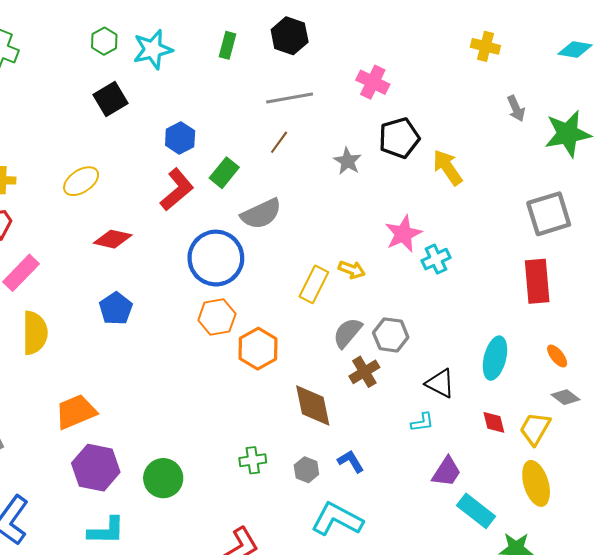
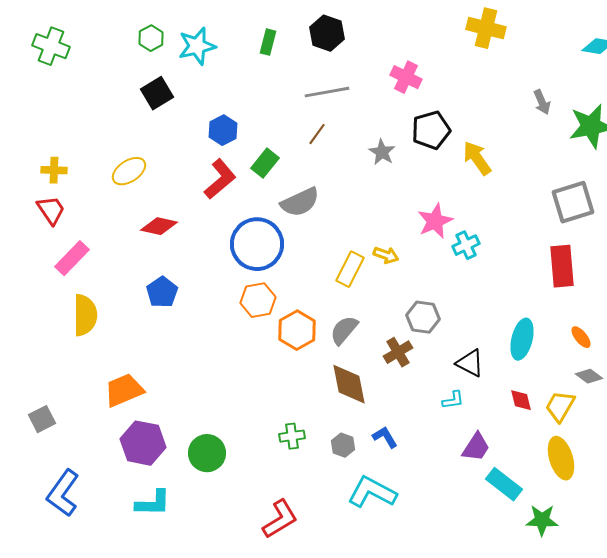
yellow cross: (485, 46) -> (486, 28), moved, size x1.4
gray semicircle: (348, 333) -> (344, 330), moved

